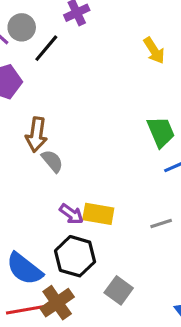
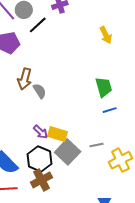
gray semicircle: (52, 161) -> (40, 91), moved
gray square: (119, 290) -> (68, 152), moved, size x1.4
brown cross: (57, 303) -> (41, 180), moved

